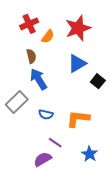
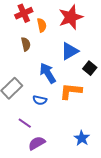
orange semicircle: (48, 36) -> (42, 25), turned -48
blue arrow: (39, 79) -> (48, 73), moved
orange L-shape: (78, 119) -> (71, 91), moved
purple line: (55, 143) -> (25, 123), moved

